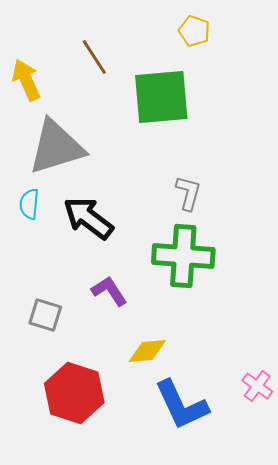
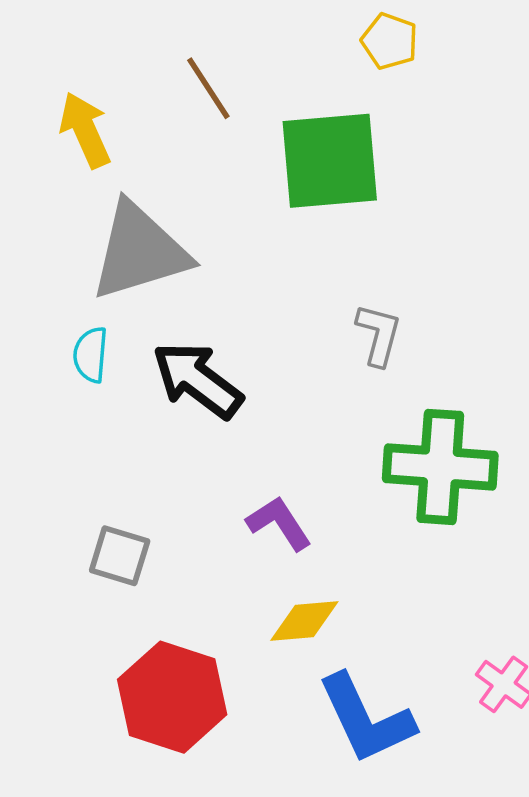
green cross: (183, 256) -> (440, 467), moved
purple L-shape: (109, 291) -> (279, 523), moved

